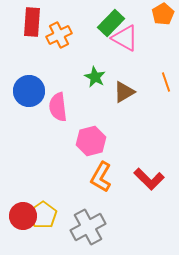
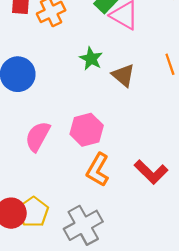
brown triangle: (124, 92) -> (123, 75), turned -50
pink semicircle: (58, 107) -> (38, 136), moved, turned 36

